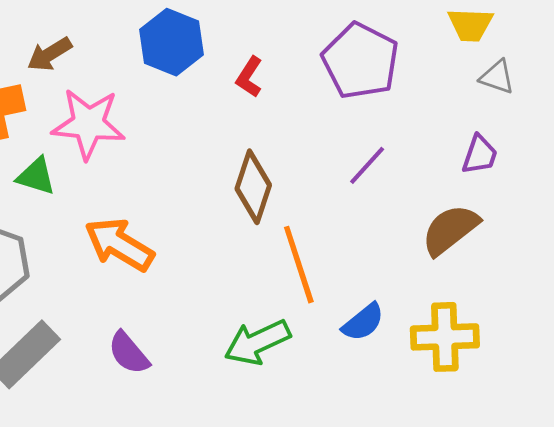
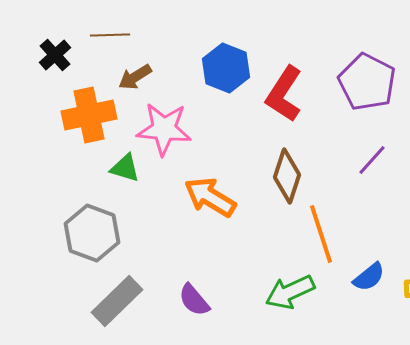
red L-shape: (249, 77) -> (284, 94), size x1.8
orange arrow: (119, 244) -> (210, 197), moved

